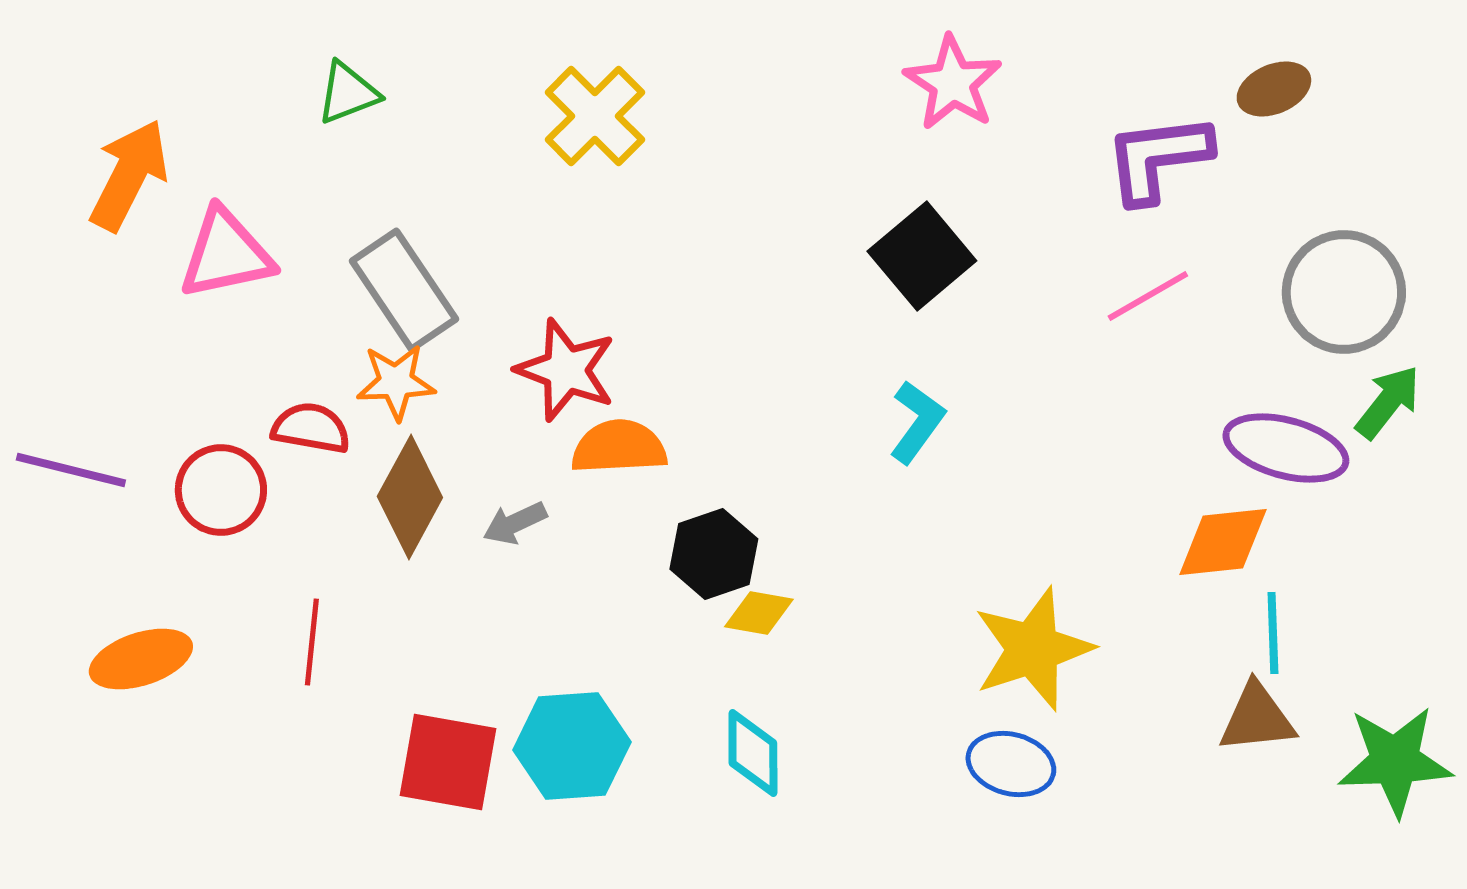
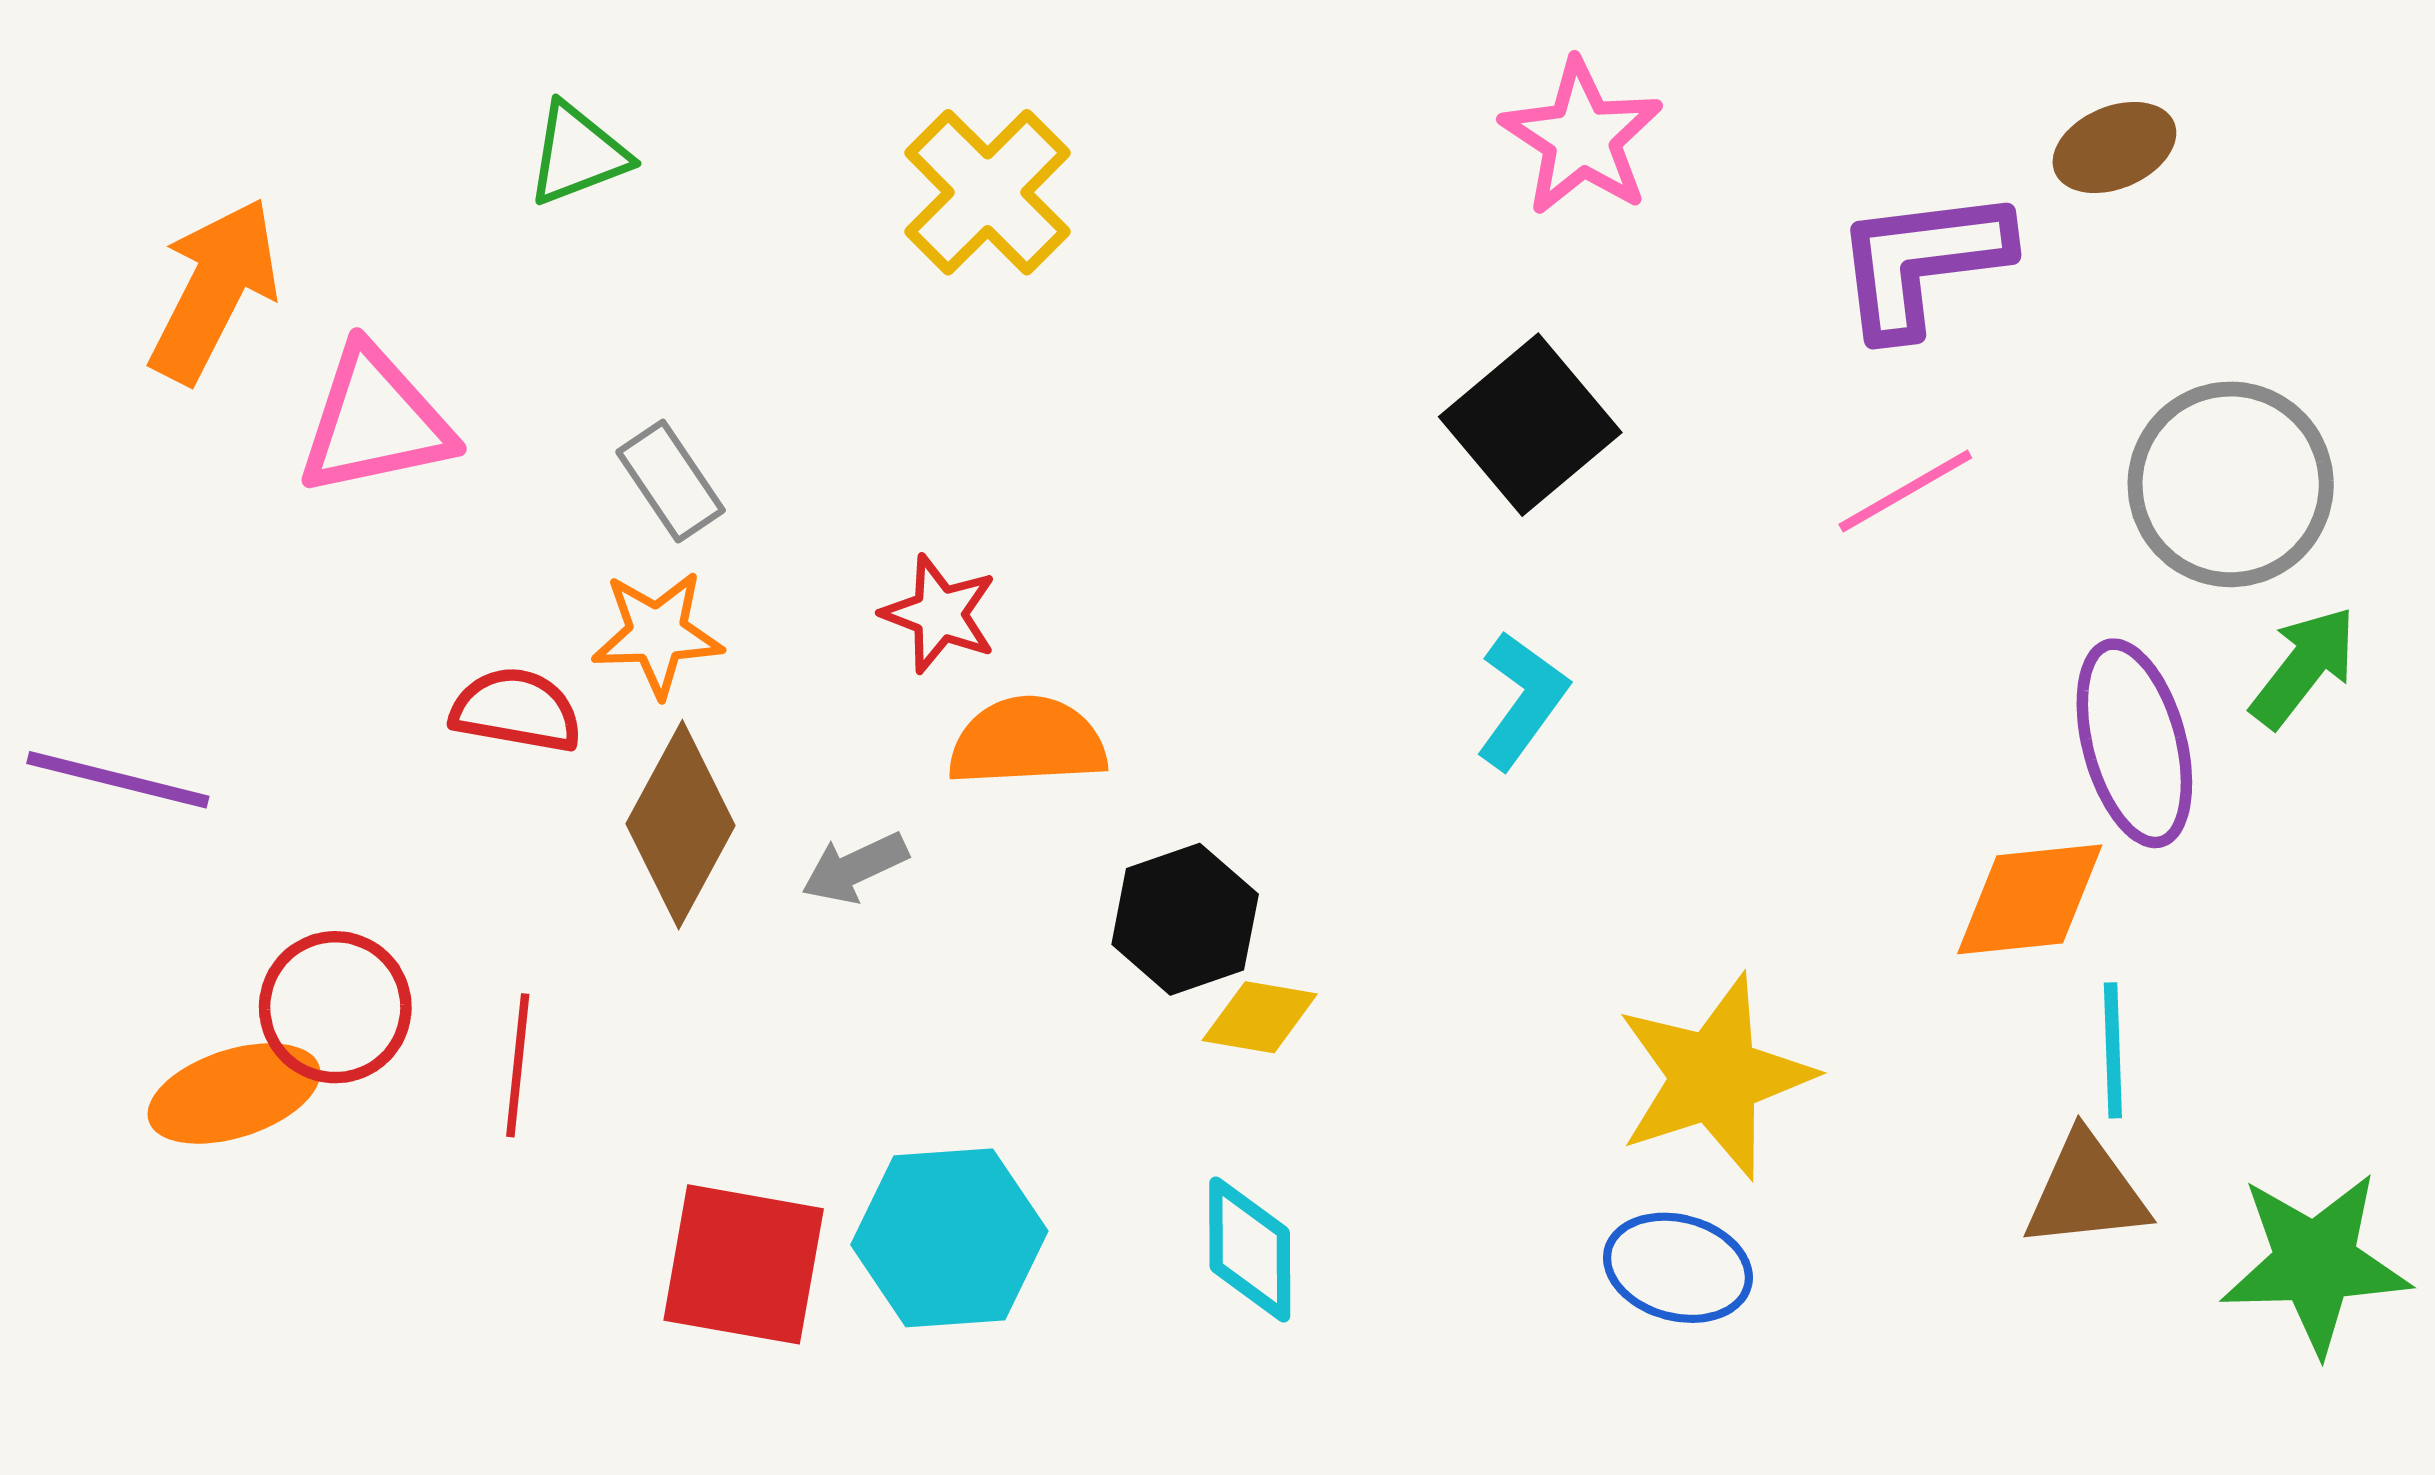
gray rectangle: (404, 290) -> (671, 481), size x0.6
red star: (566, 370) -> (939, 614), size x0.7
purple ellipse: (1286, 448) -> (2134, 743), turned 60
red circle: (221, 490) -> (335, 1007), moved

